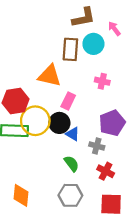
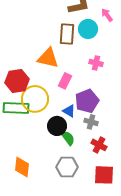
black circle: (59, 123) -> (57, 126), moved
purple pentagon: (112, 123) -> (87, 101), moved

